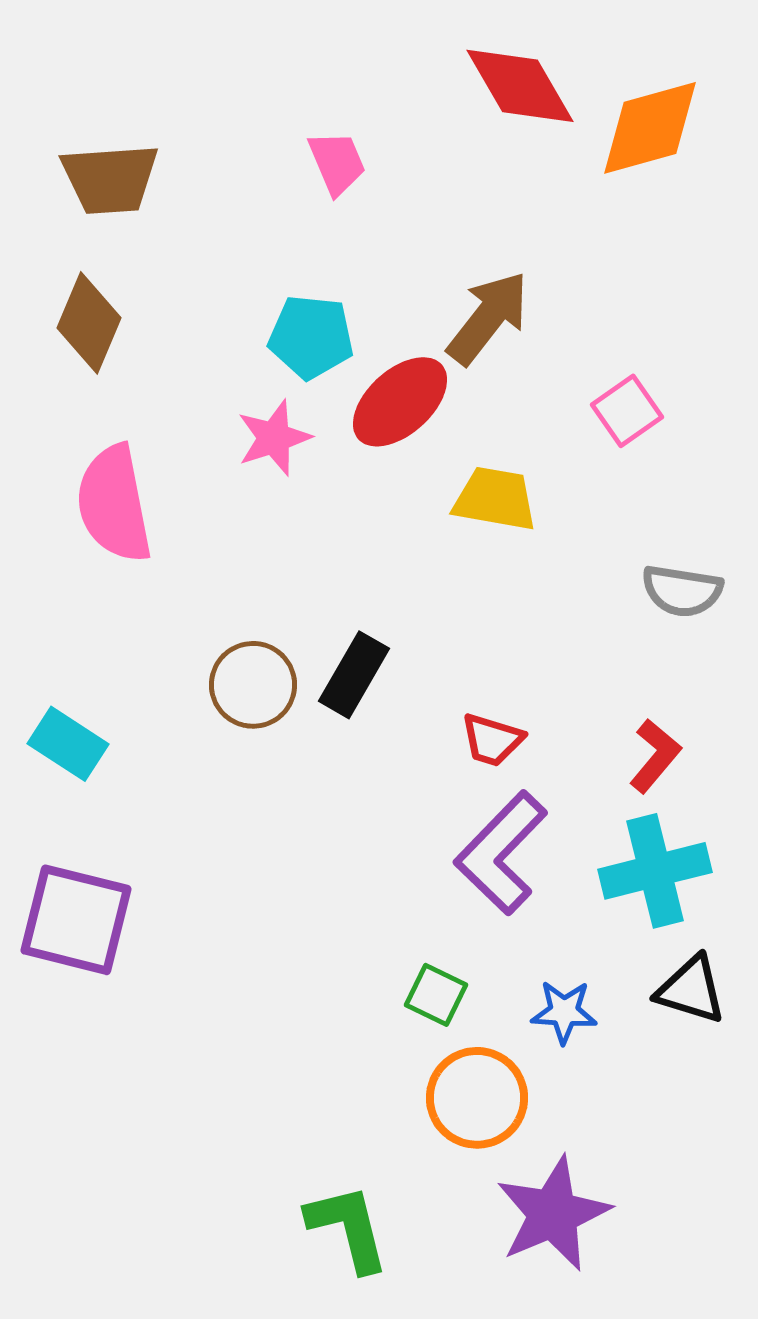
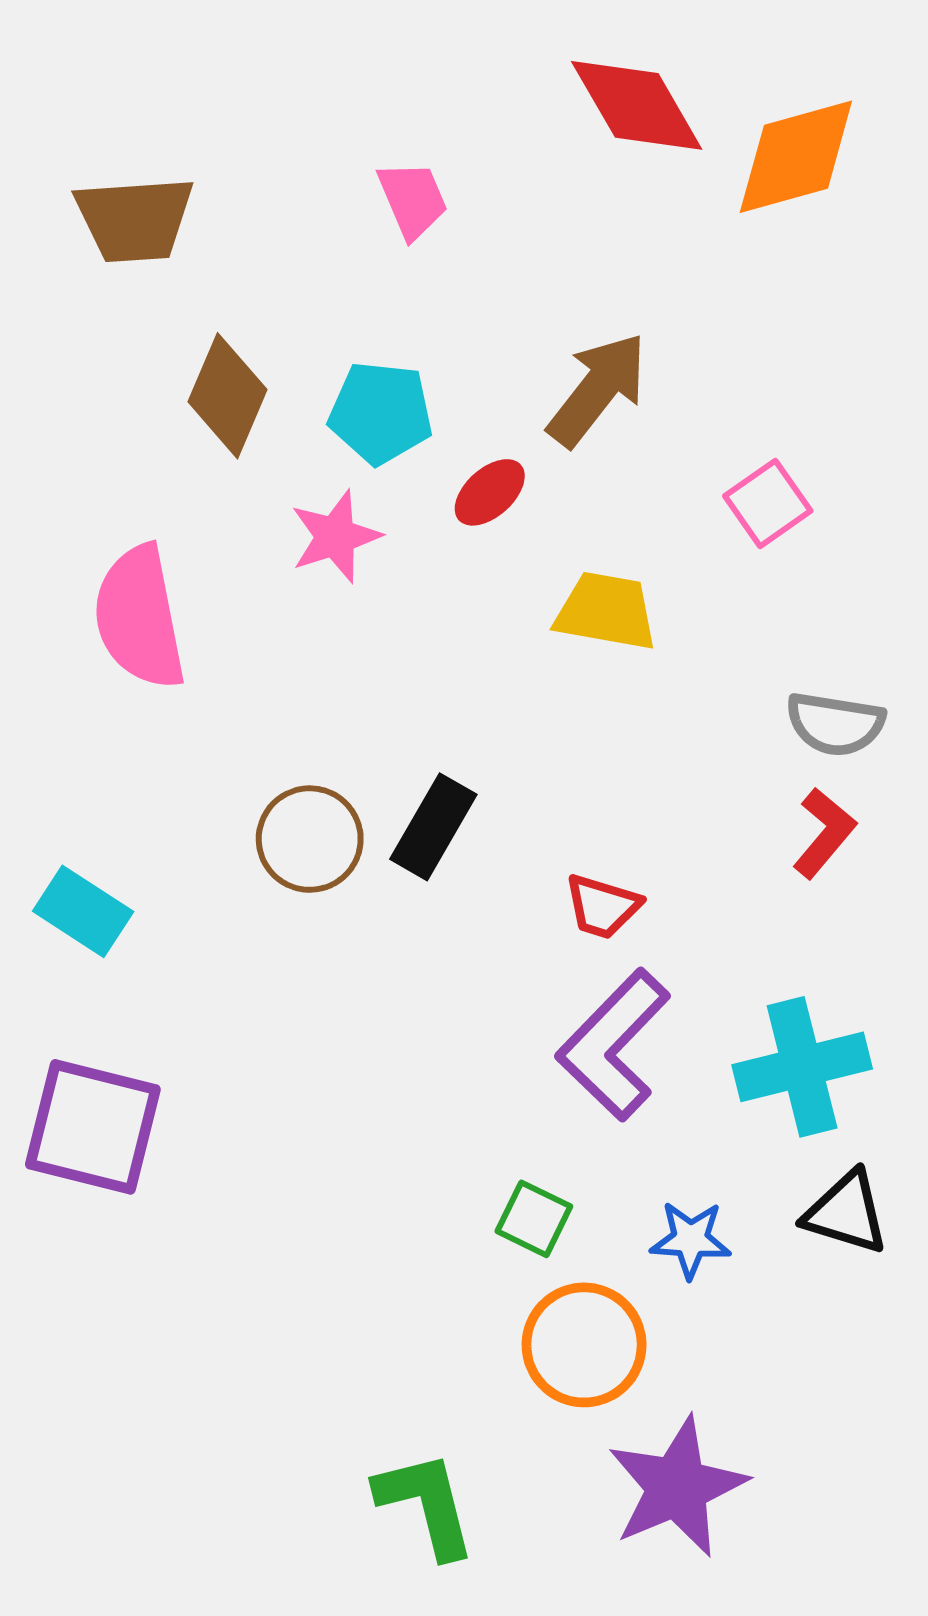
brown diamond: (89, 323) -> (228, 396), moved
red ellipse: (400, 402) -> (490, 492), size x0.6
red L-shape: (655, 756) -> (824, 833), moved

